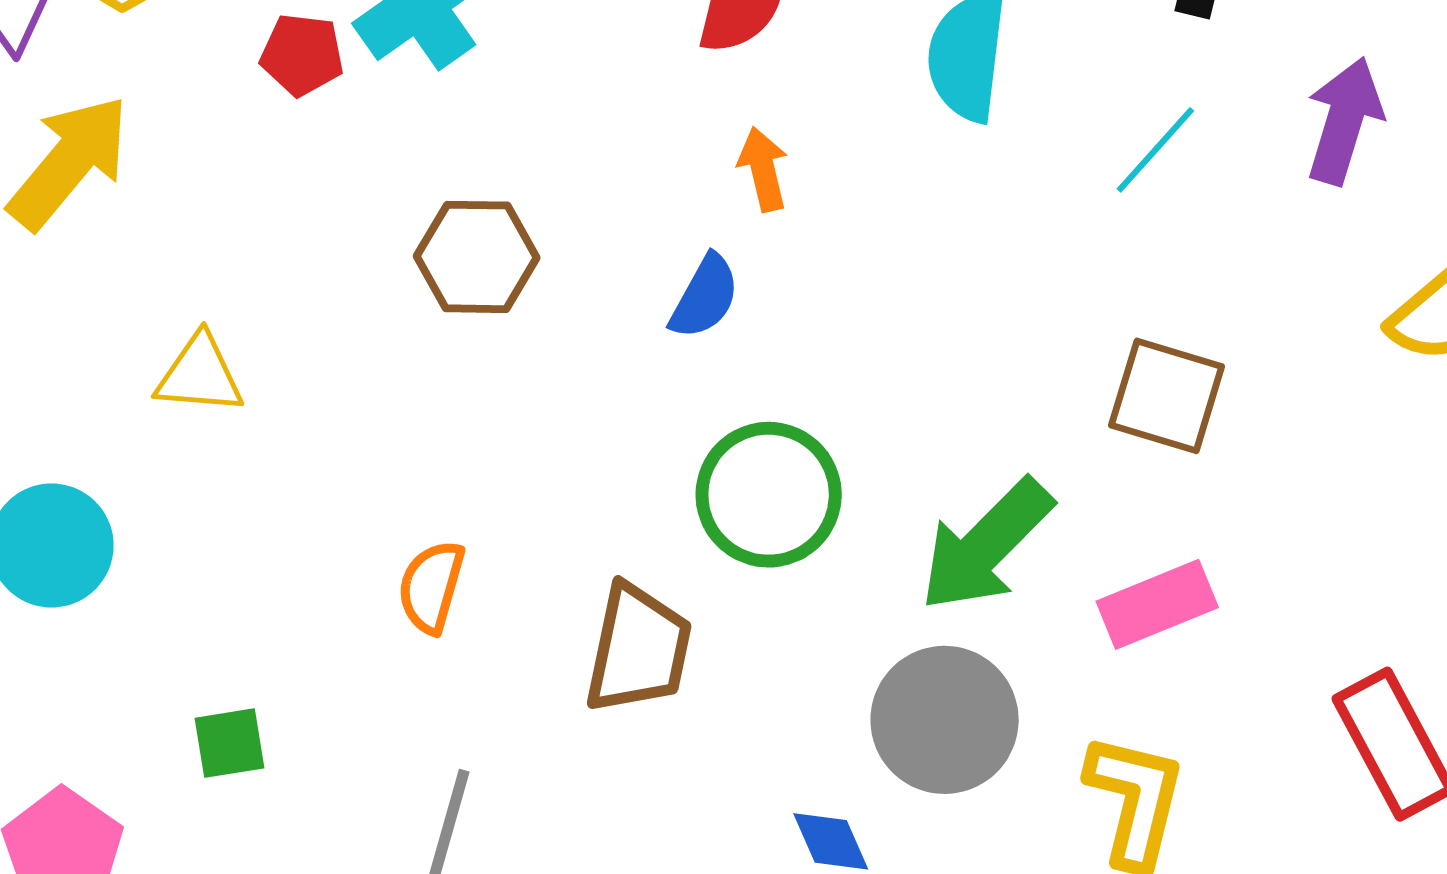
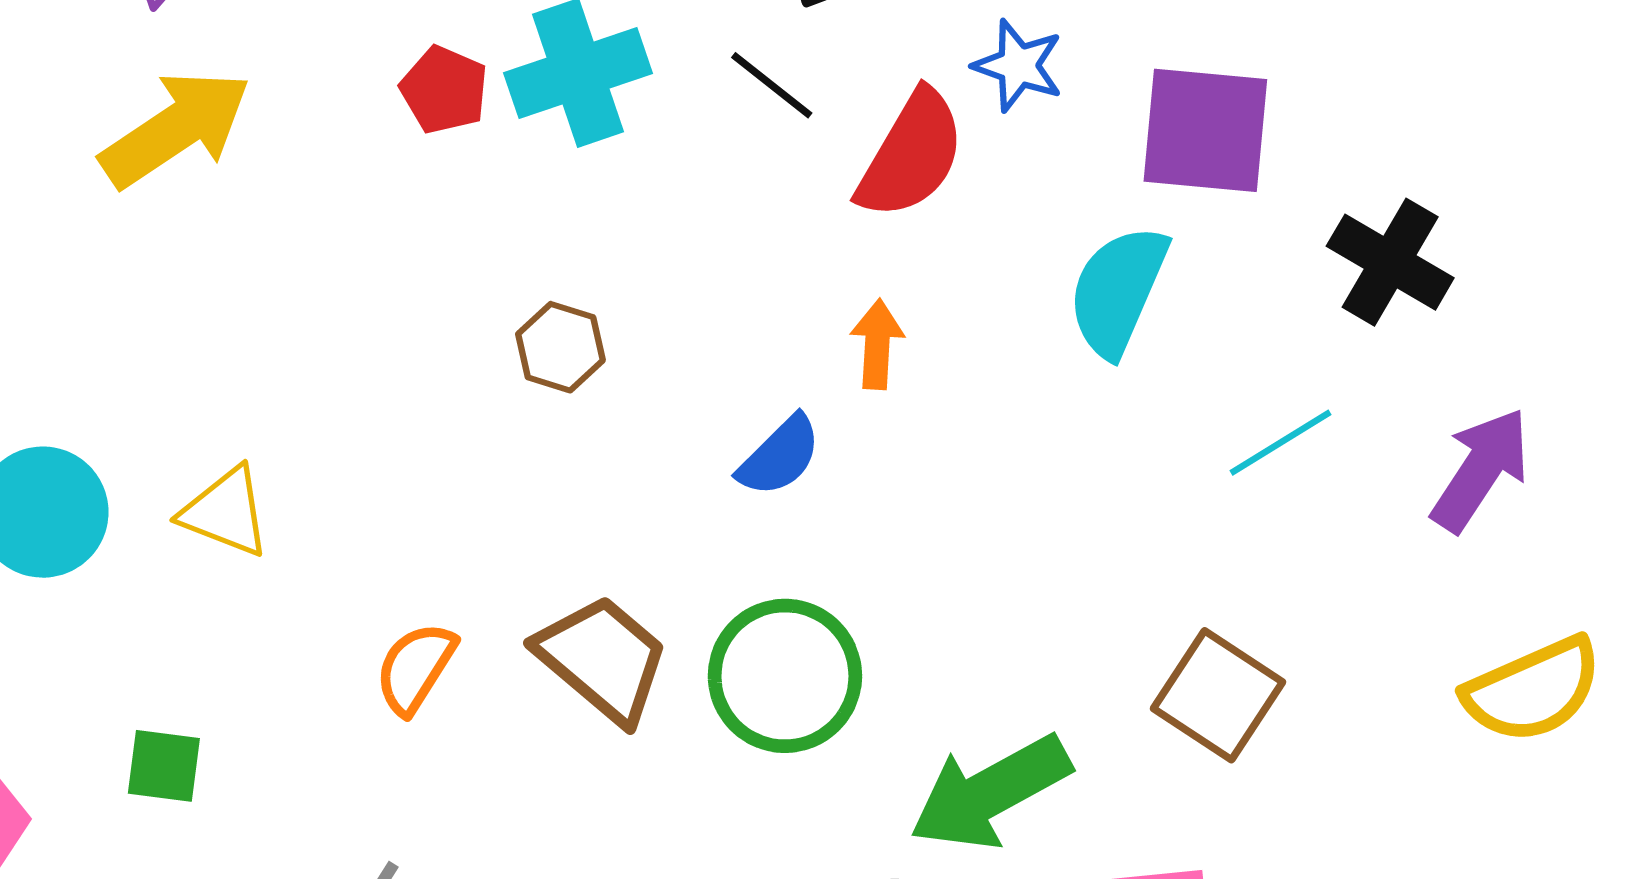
brown hexagon: (477, 257) -> (560, 347), size x0.7
yellow triangle: (200, 375) -> (226, 512), moved
brown trapezoid: (638, 649) -> (603, 659), moved, turned -78

